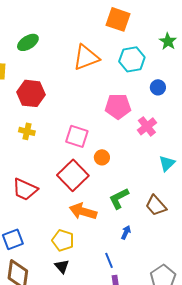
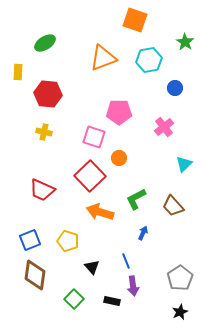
pink pentagon: (118, 106) -> (119, 112), moved
yellow pentagon: (63, 240) -> (68, 241), moved
black triangle: (62, 266) -> (92, 267), moved

